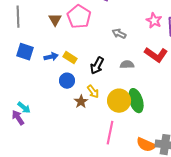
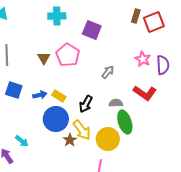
gray arrow: (119, 34) -> (108, 72), turned 104
blue circle: (67, 81) -> (56, 119), size x1.6
yellow arrow: (93, 92) -> (82, 130), size x1.5
green ellipse: (136, 101) -> (125, 122), moved
cyan arrow: (24, 108) -> (22, 141), moved

